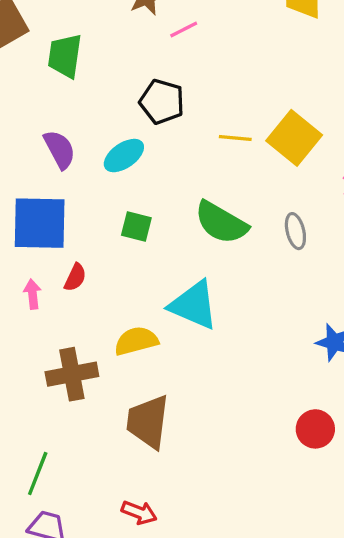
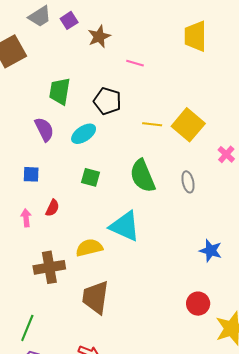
pink line: (184, 29) -> (135, 63), moved, turned 42
green trapezoid: (65, 56) -> (60, 91), moved
blue square: (40, 223) -> (31, 174), size x0.5
green semicircle: (221, 223) -> (143, 176), turned 36

